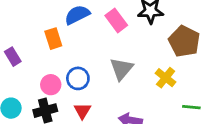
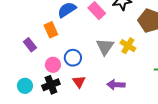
purple rectangle: (13, 57) -> (30, 45), moved
yellow cross: (166, 78) -> (128, 46), moved

